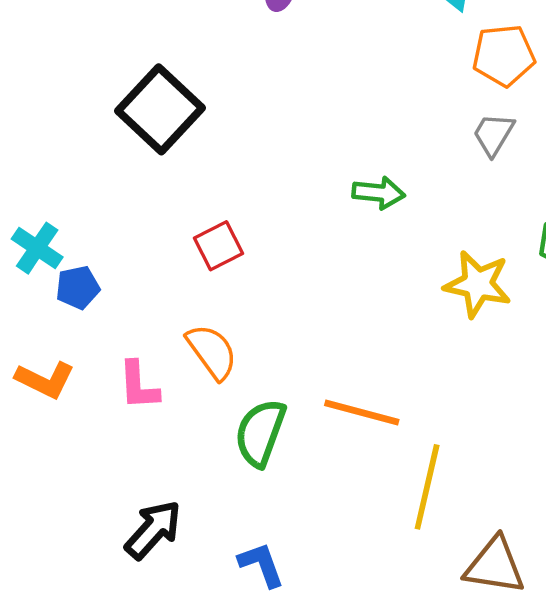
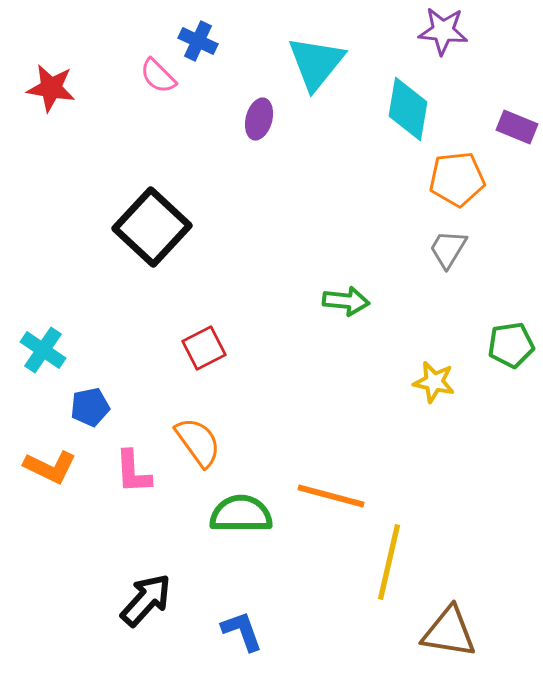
yellow star: (478, 284) -> (434, 382), size x0.7
blue pentagon: (78, 287) -> (90, 407), moved
green semicircle: (260, 433) -> (241, 514), turned 70

